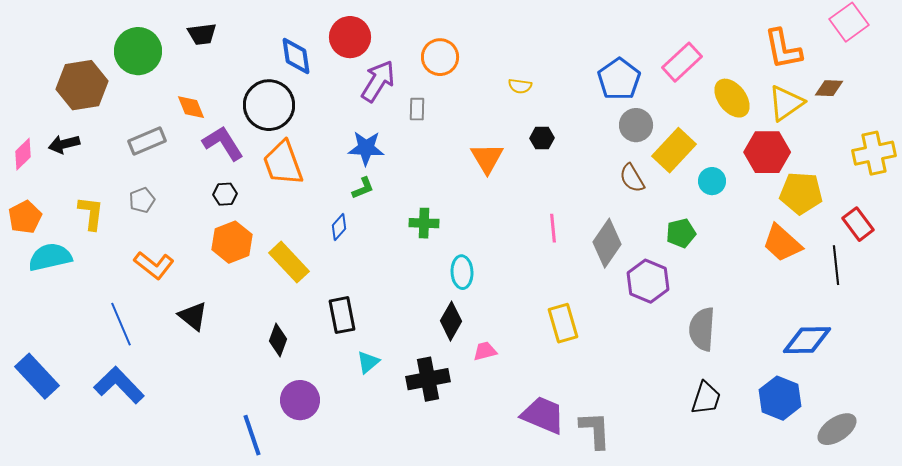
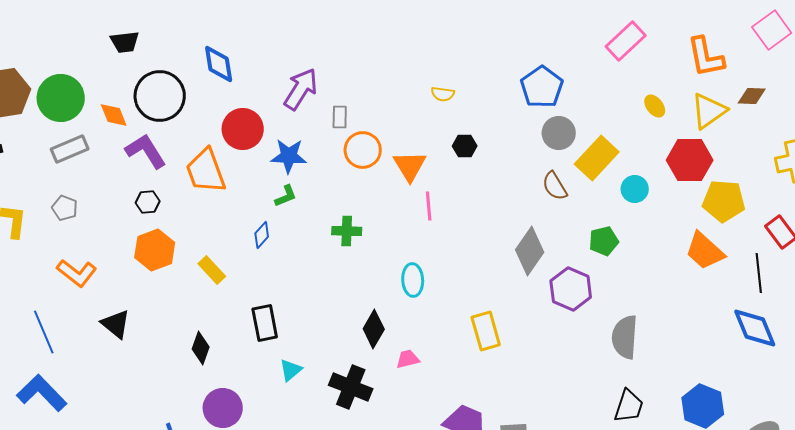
red circle: (350, 37) -> (243, 129), moved
green circle: (138, 51) -> (61, 98), moved
orange circle: (440, 57) -> (363, 150), moved
pink rectangle: (682, 62) -> (626, 41), moved
yellow ellipse: (732, 98) -> (655, 106), size x0.6
black circle: (269, 105) -> (160, 96), moved
gray pentagon: (142, 200) -> (65, 208), turned -30
pink line: (553, 228) -> (429, 206), moved
yellow rectangle: (289, 262) -> (212, 270), size x0.7
cyan ellipse: (462, 272) -> (413, 280), moved
blue diamond: (807, 340) -> (755, 328), moved, turned 69
black cross: (428, 379) -> (351, 387), turned 33

